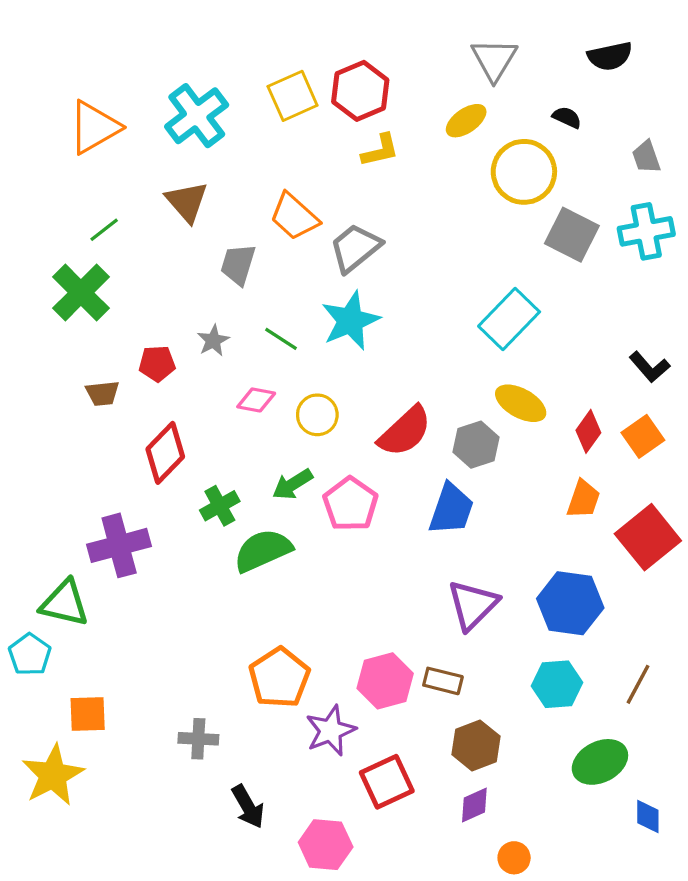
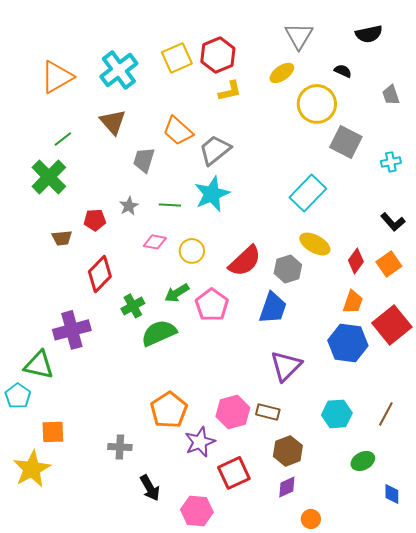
cyan cross: (646, 231) -> (391, 162), moved, size x0.6
green line: (281, 339) -> (170, 205), turned -30
blue hexagon: (570, 603) -> (348, 343), moved
green ellipse: (600, 762) -> (363, 461), size x0.7

